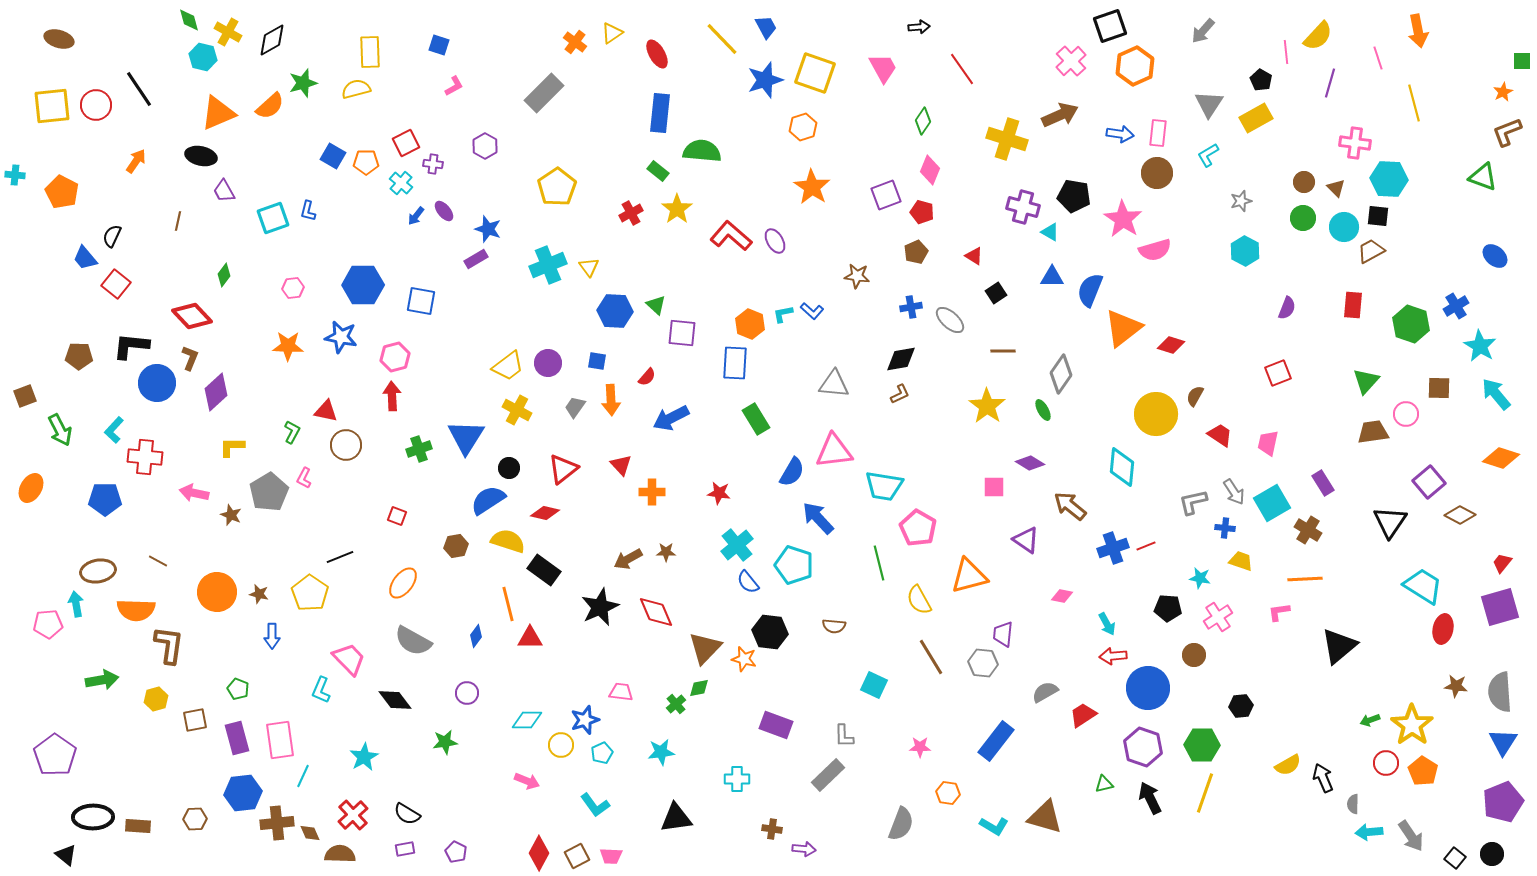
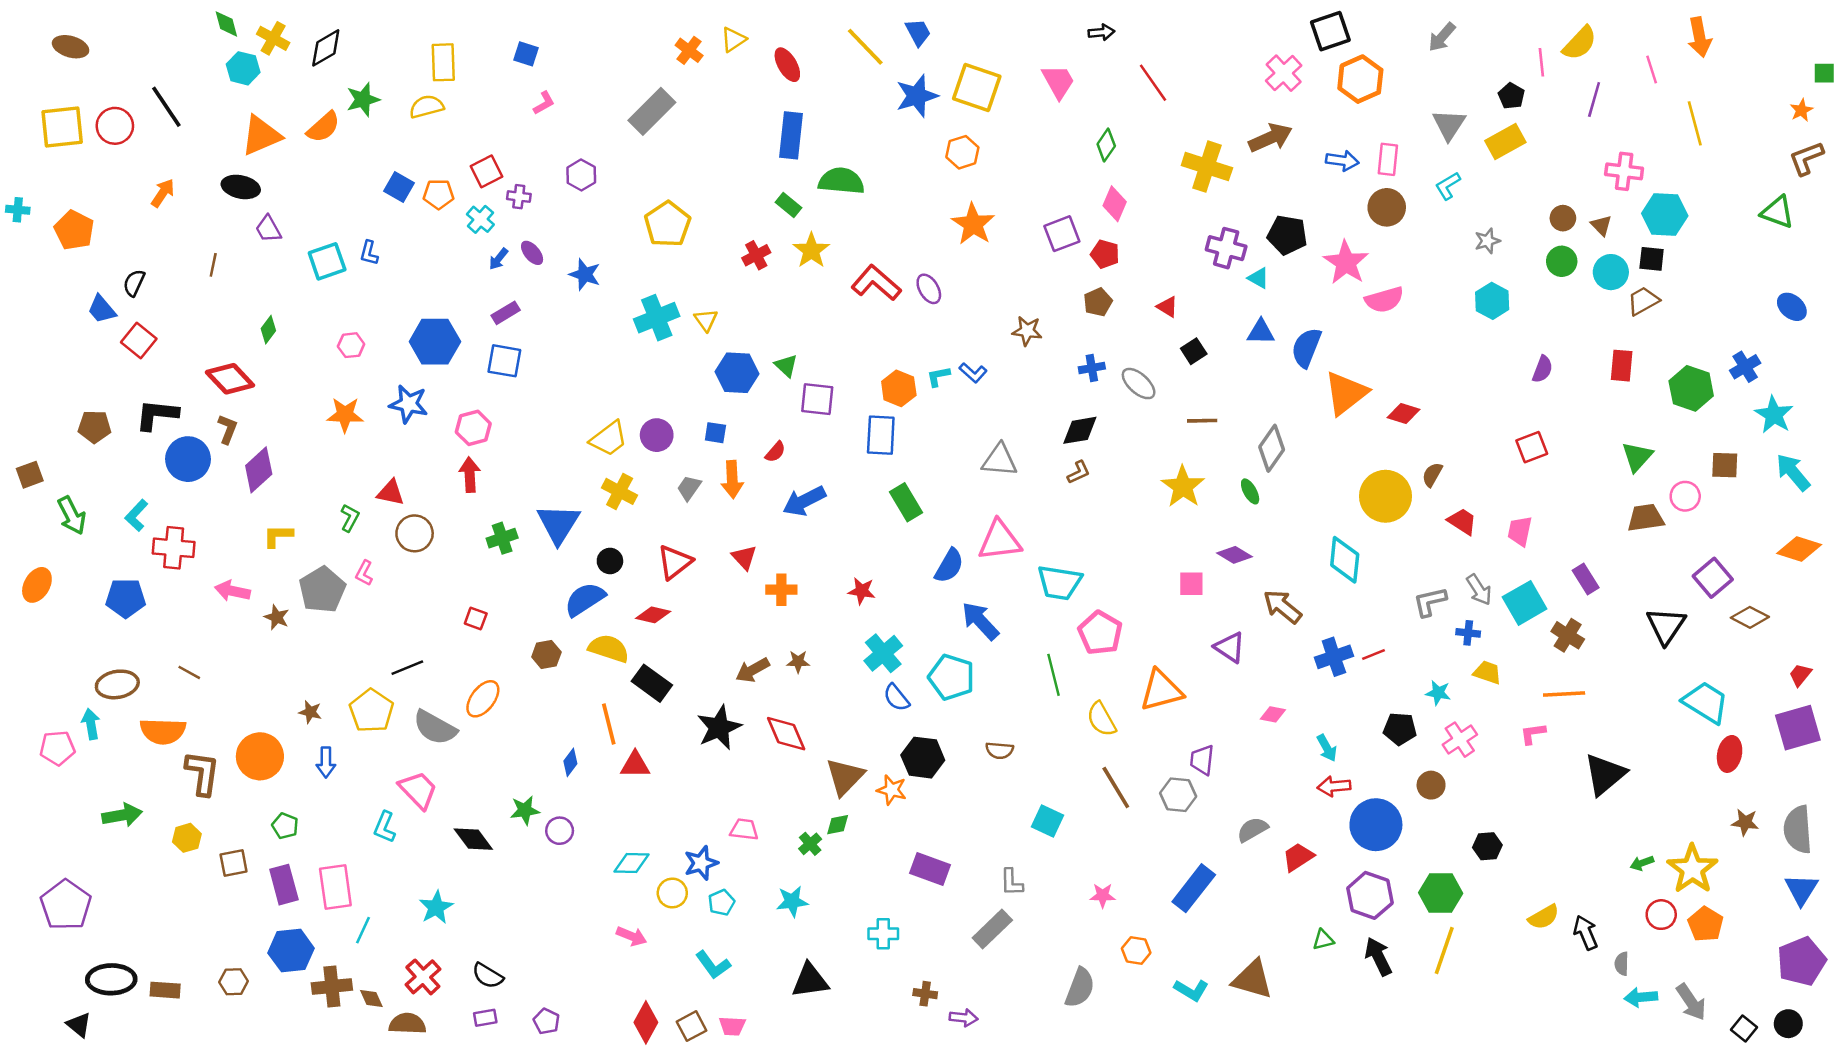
purple rectangle: (476, 259) -> (506, 313), moved
orange circle: (217, 592) -> (260, 756), moved
gray semicircle: (413, 641) -> (435, 728), moved
green star: (445, 742) -> (525, 810), moved

